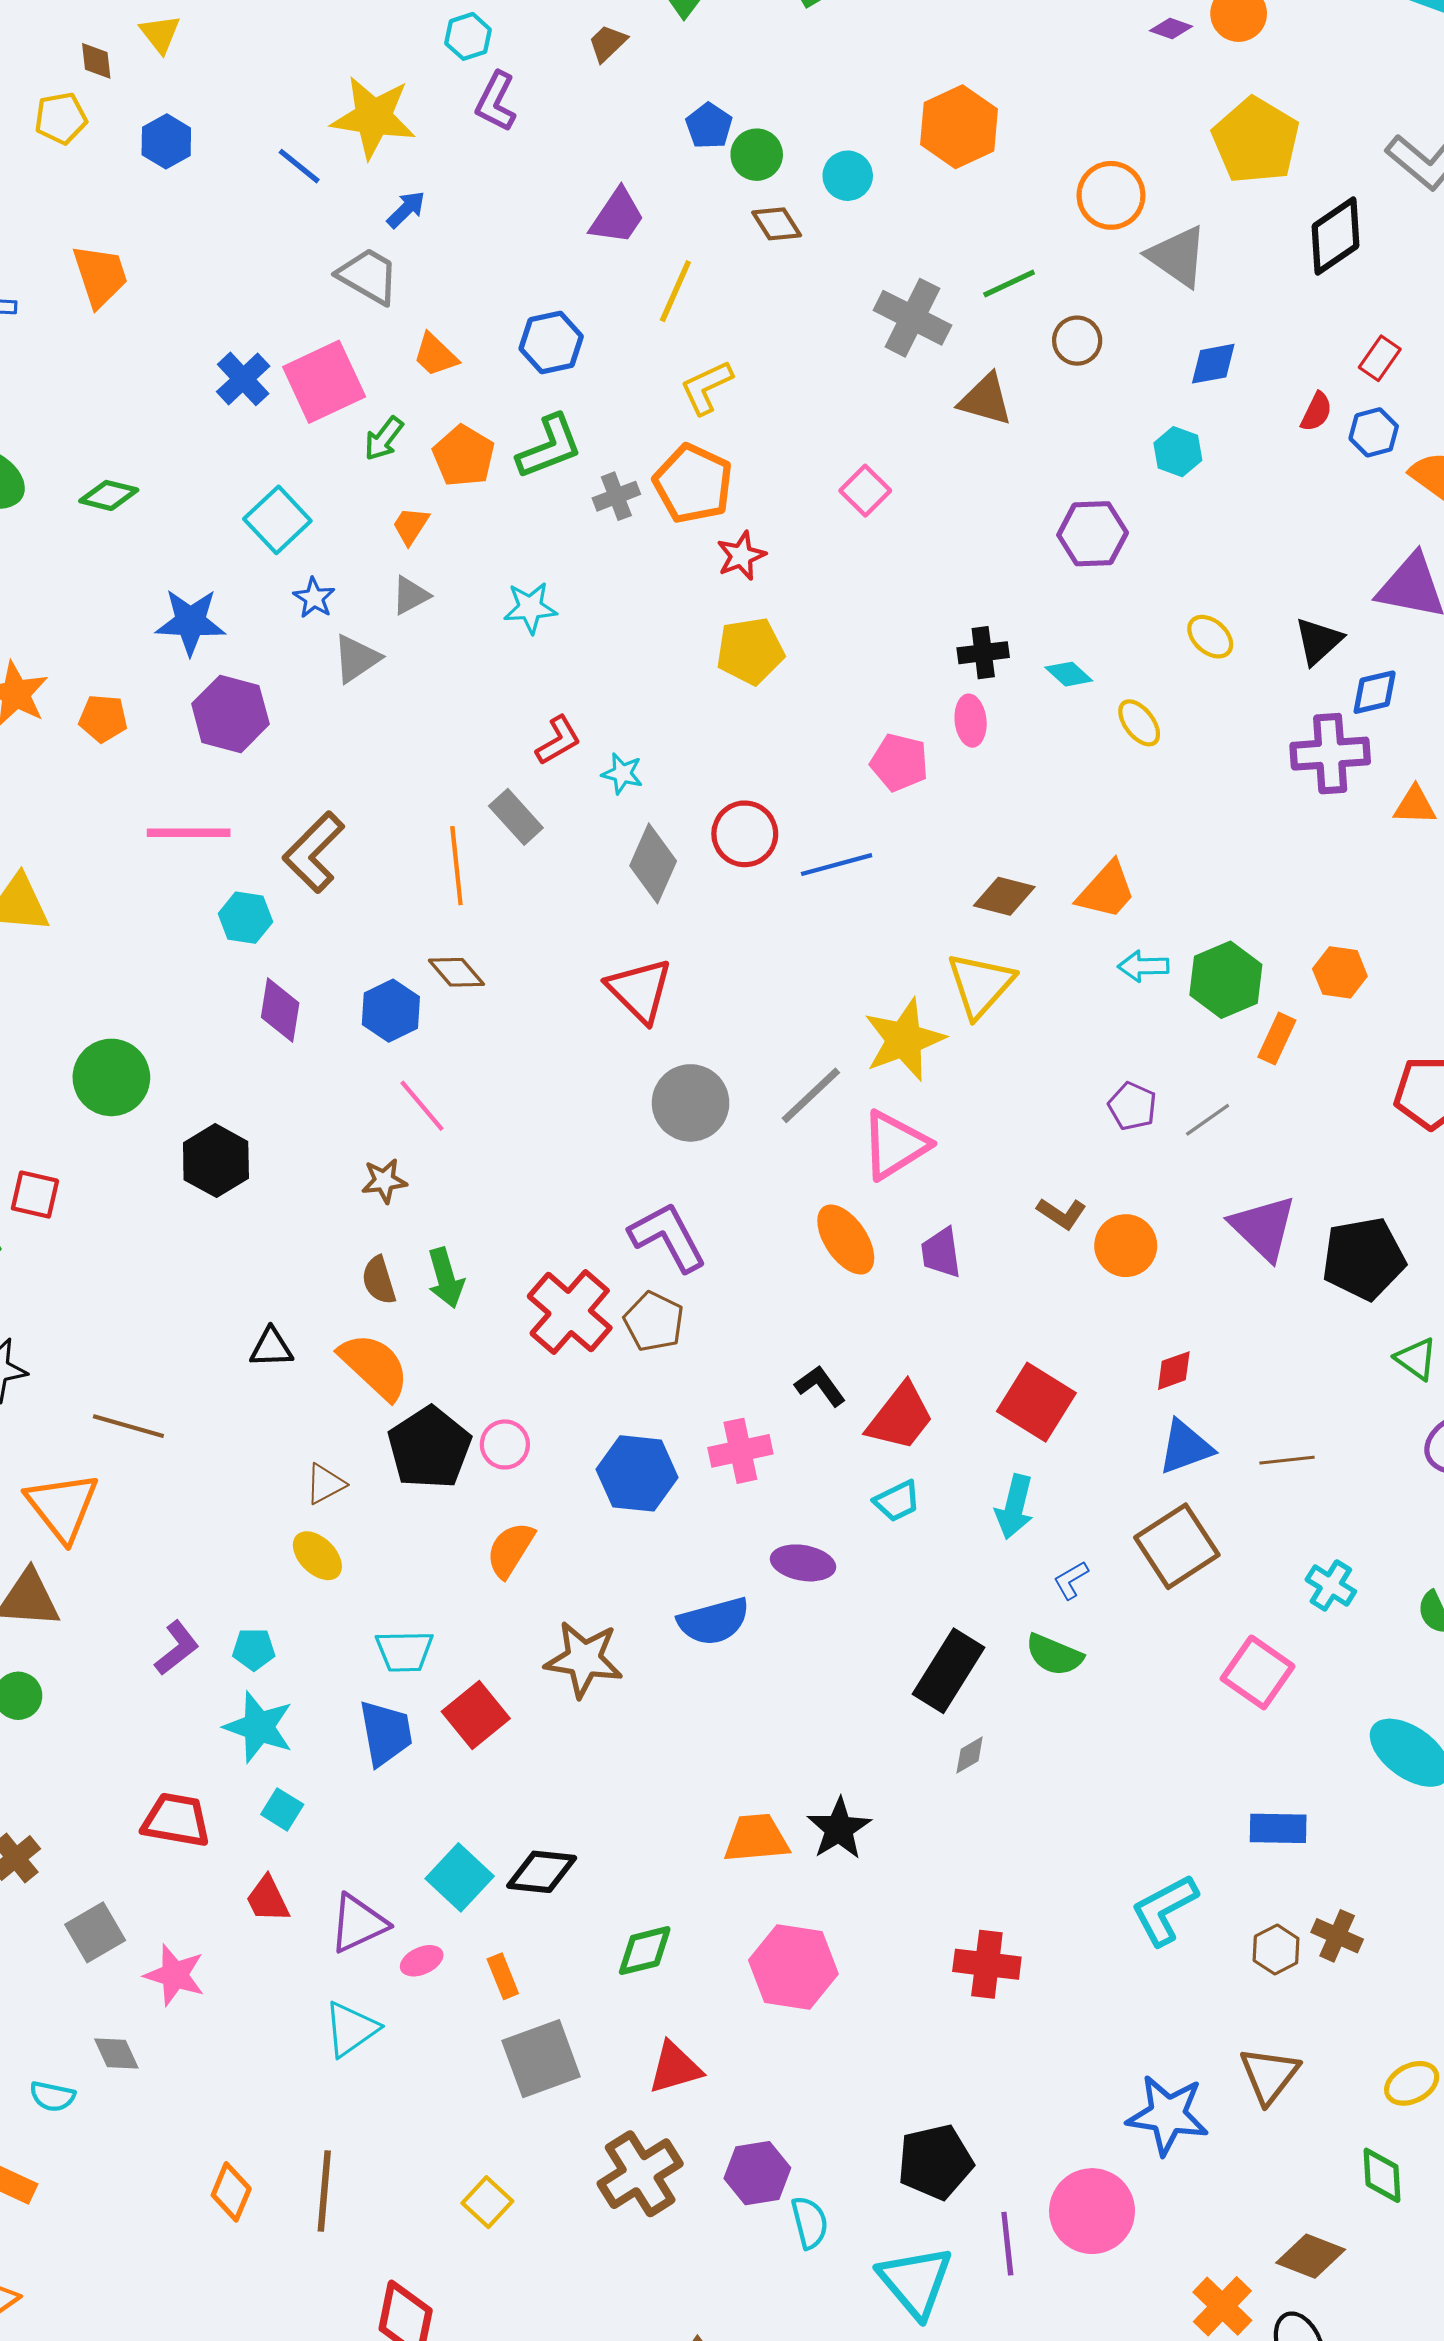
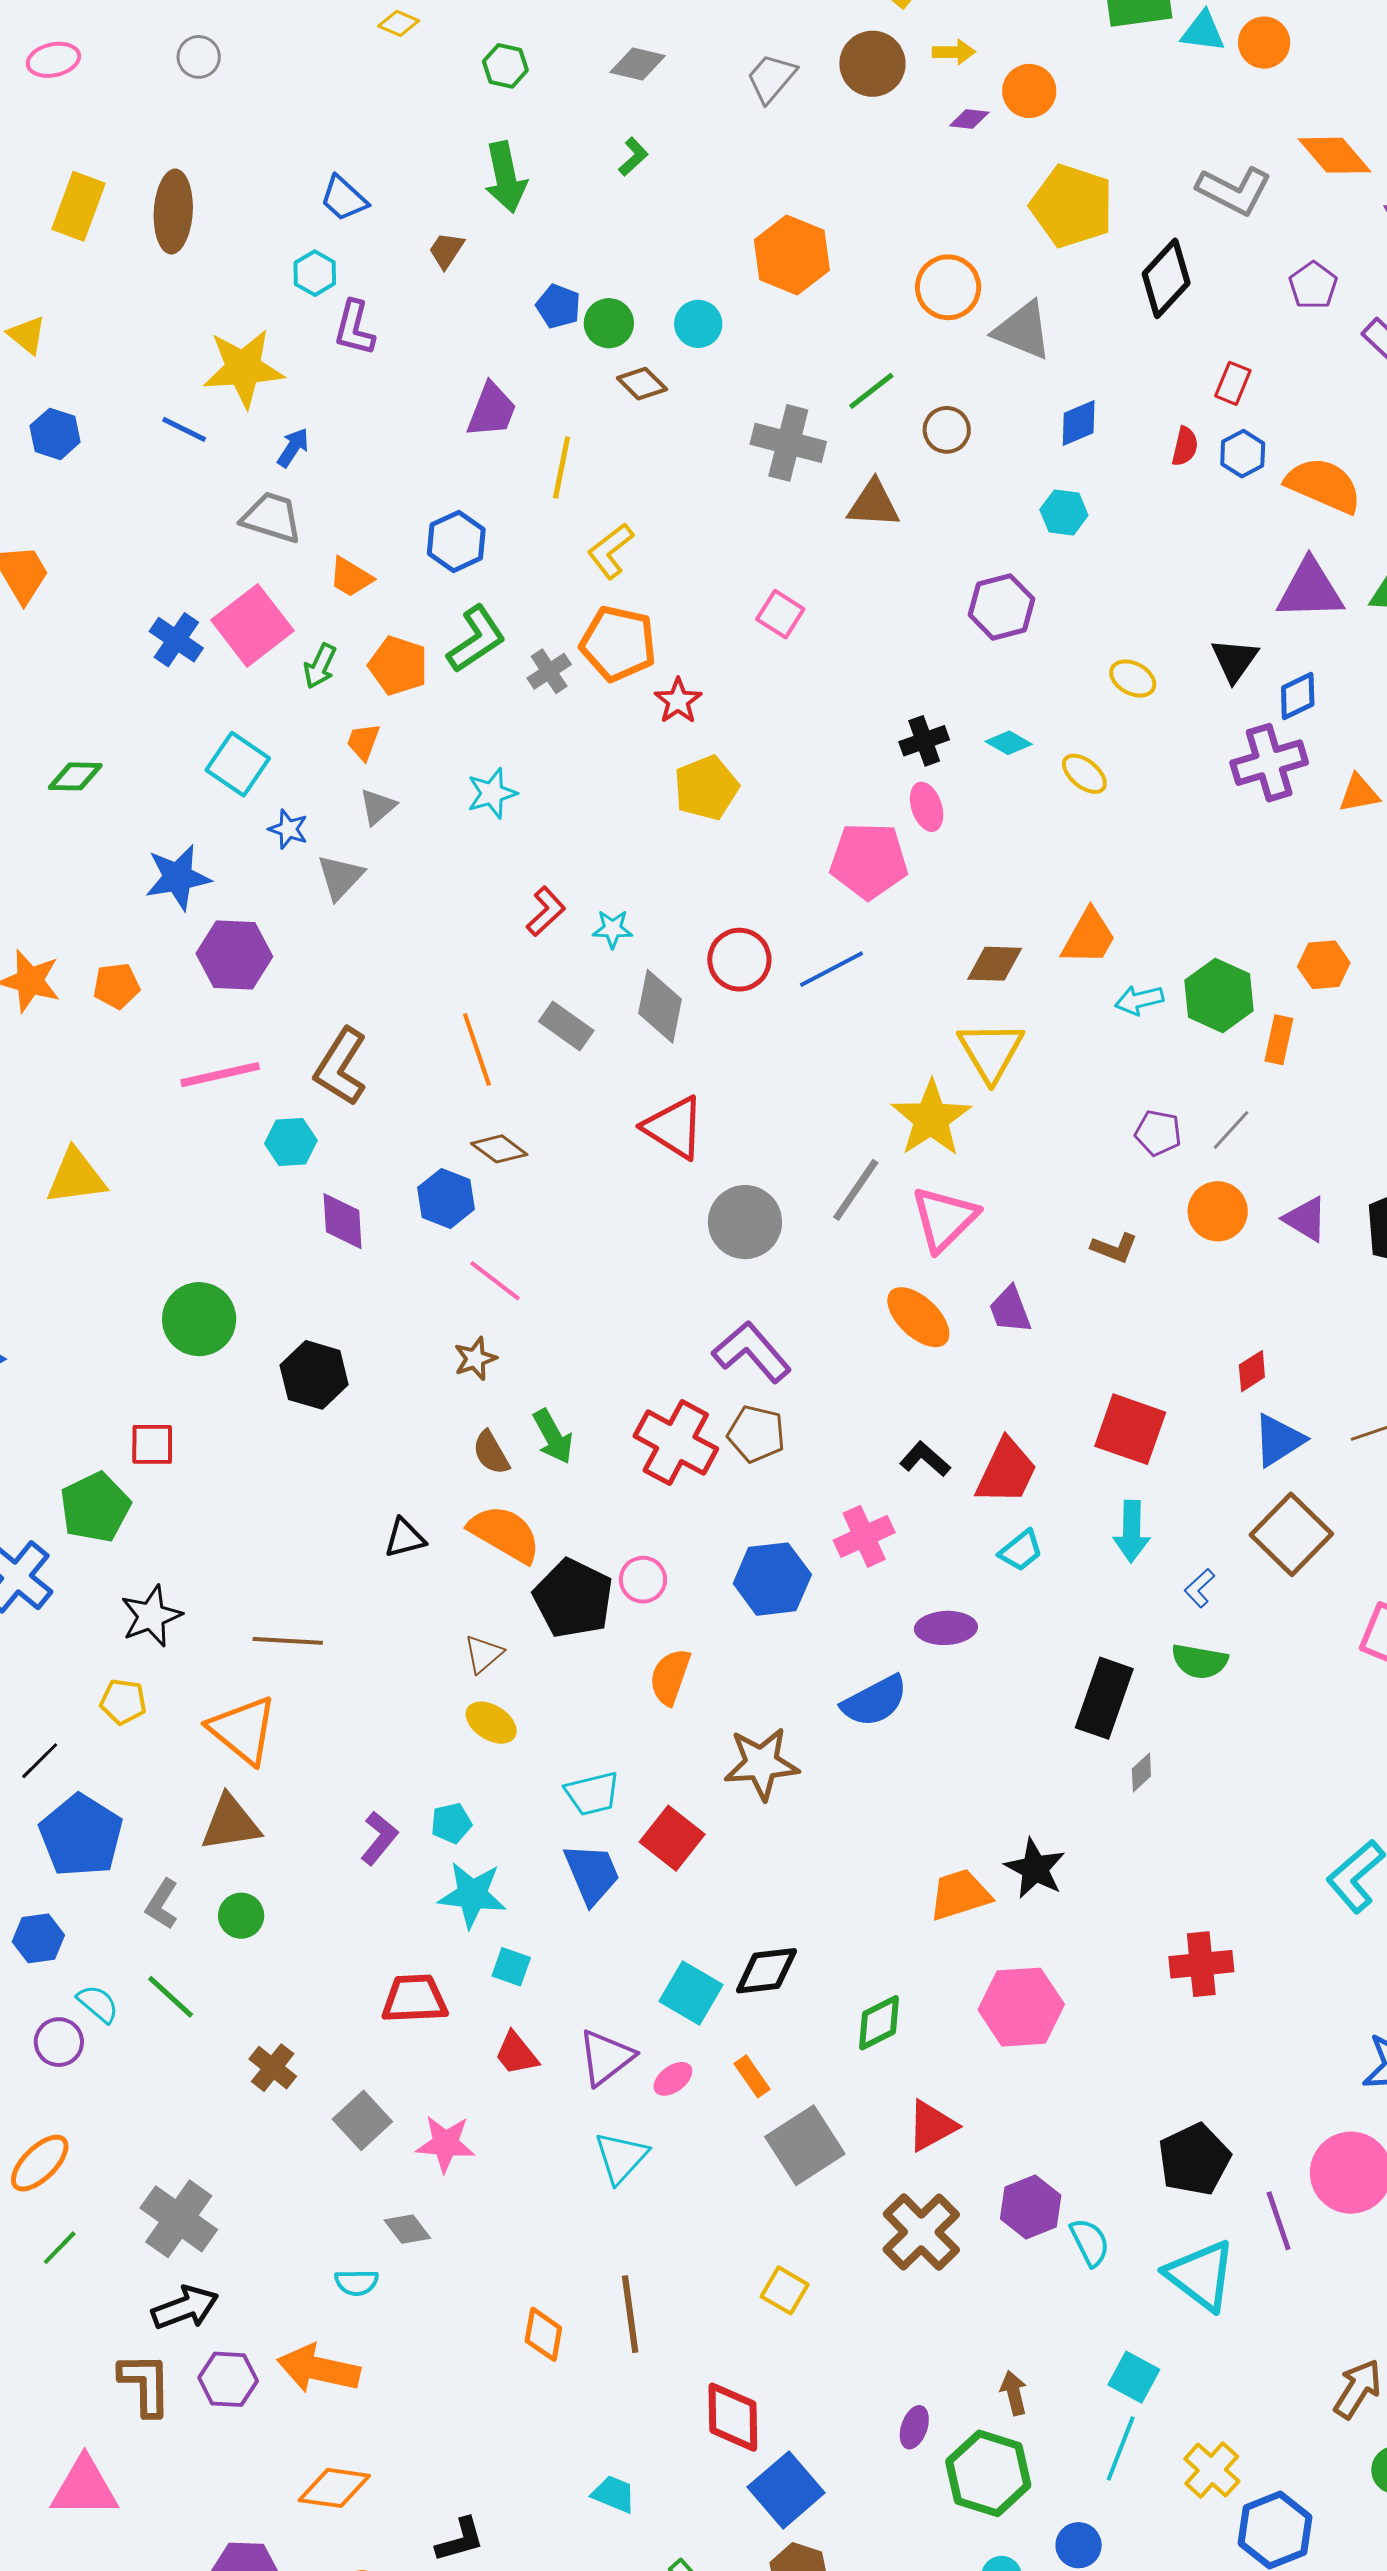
pink pentagon: (899, 762) -> (869, 861), size x1.4
gray rectangle: (516, 817) -> (566, 1026), moved
purple triangle: (1263, 1228) -> (1306, 1219), size x0.7
orange circle: (1126, 1246) -> (1218, 1211), moved

